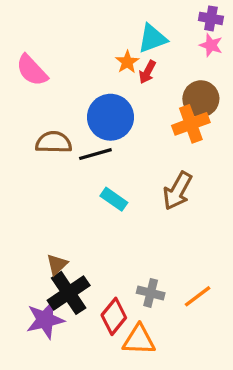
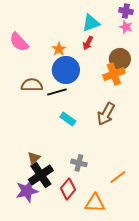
orange star: (127, 62) -> (59, 49), moved
gray cross: (151, 293) -> (79, 163), moved
orange triangle: (139, 340) -> (95, 203), moved

